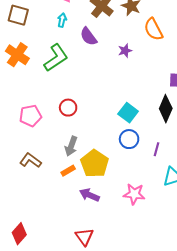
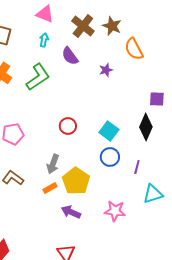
red circle: (68, 108) -> (68, 126), moved

